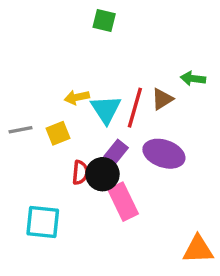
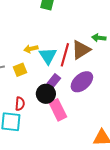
brown triangle: (162, 99) -> (81, 50), size x1.5
purple ellipse: (164, 154) -> (82, 82), turned -60
red semicircle: (80, 172) -> (20, 104), moved

